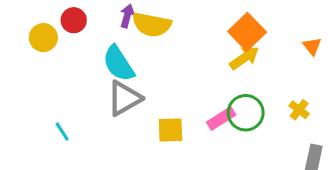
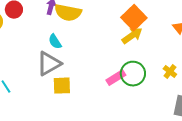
cyan semicircle: (118, 64) -> (55, 42), moved, size x0.6
yellow square: (171, 130) -> (62, 86), moved

